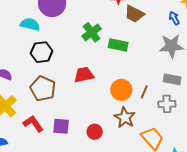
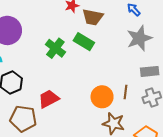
green rectangle: (118, 45) -> (84, 42), moved, turned 36
red trapezoid: (84, 75) -> (49, 99), moved

